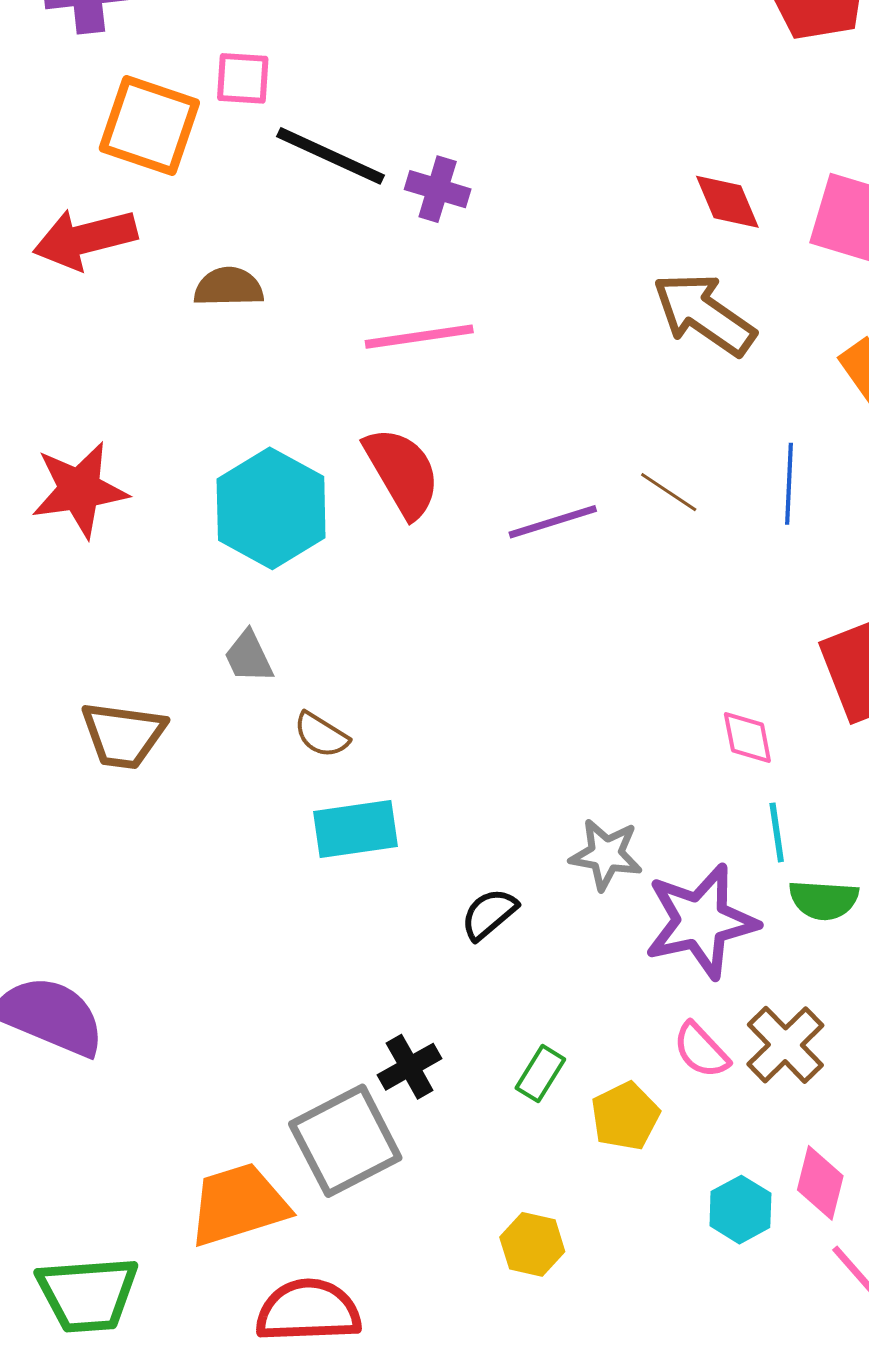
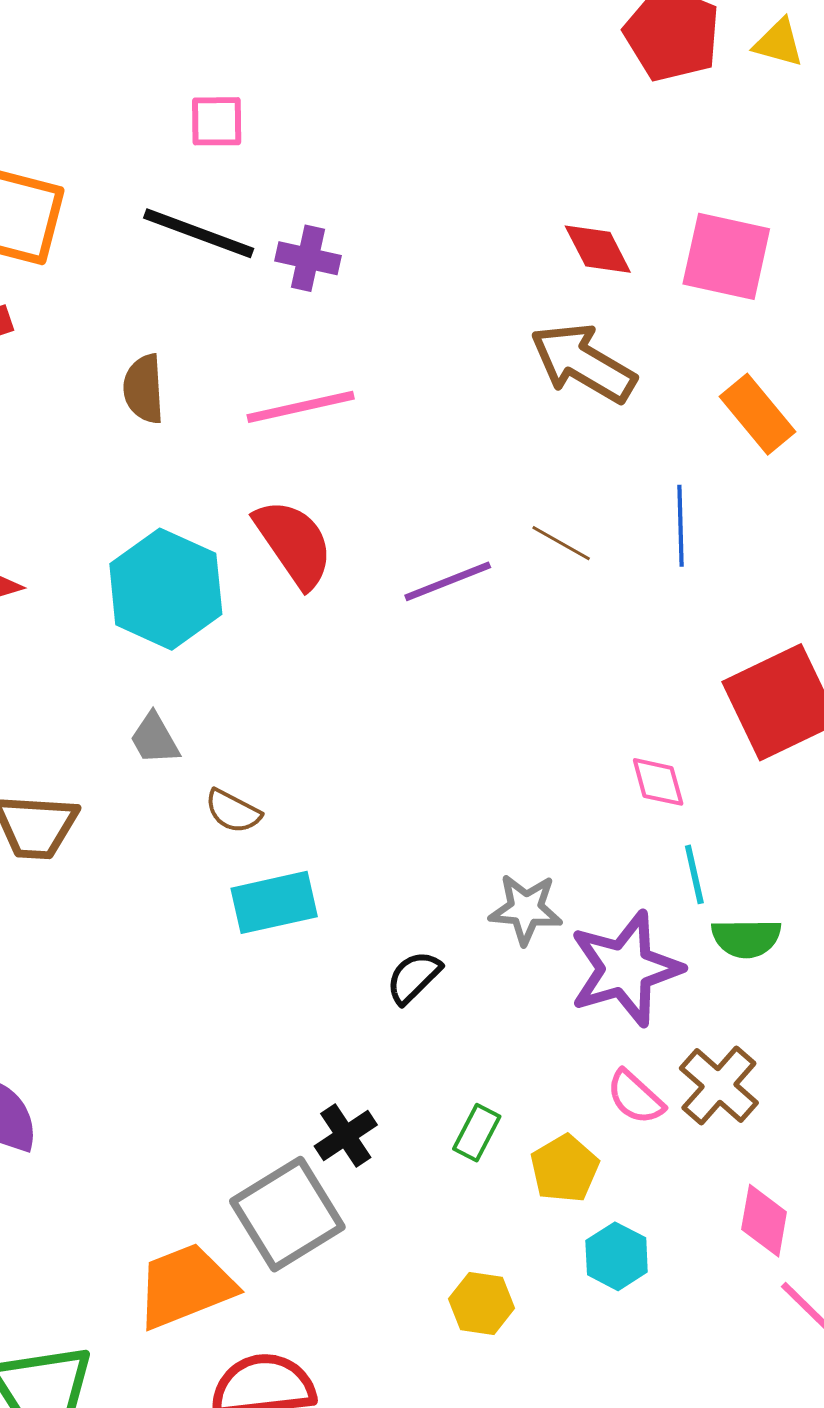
pink square: (243, 78) -> (217, 121), moved
brown semicircle: (229, 287) -> (144, 389), moved, turned -88
cyan hexagon: (740, 1210) -> (617, 1256), moved

